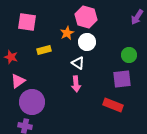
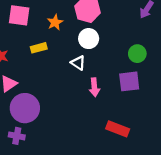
orange star: (67, 33) -> (55, 22), moved
pink arrow: (76, 84) -> (94, 87), moved
red rectangle: (113, 105) -> (118, 129), moved

